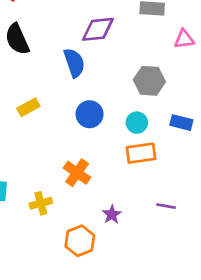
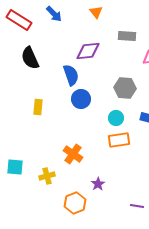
yellow rectangle: (28, 107) -> (38, 107), turned -56
blue circle: (90, 114) -> (81, 99), moved
purple line: (166, 206) -> (137, 206), moved

